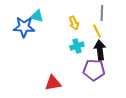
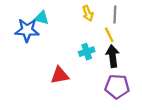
yellow arrow: (74, 23) -> (88, 13), moved
purple pentagon: (94, 70) -> (117, 87), moved
red triangle: (53, 83) -> (60, 75), moved

